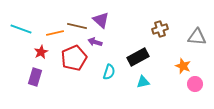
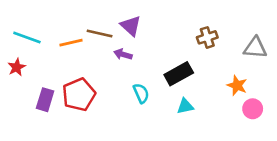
red star: (41, 52) -> (17, 67), moved
red pentagon: (74, 58) -> (79, 94), moved
cyan semicircle: (109, 72) -> (141, 93), turned -42

